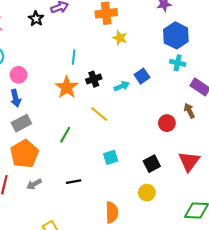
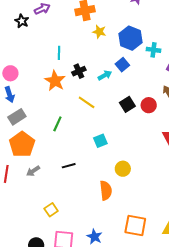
blue hexagon: (176, 35) -> (131, 38), moved
black square: (152, 164) -> (127, 104), moved
yellow circle: (147, 193) -> (123, 169), moved

